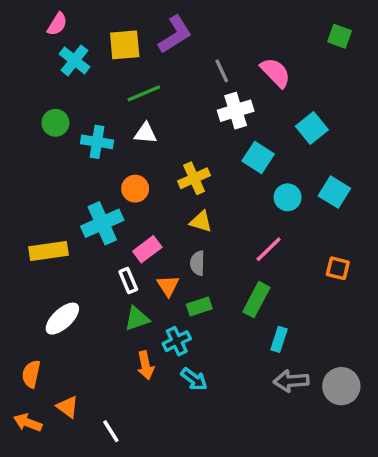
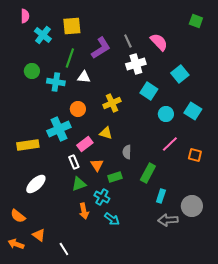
pink semicircle: (57, 24) -> (25, 16), moved, turned -32
purple L-shape: (175, 34) -> (101, 48), moved
green line: (144, 93) -> (70, 58), moved, turned -48
yellow triangle: (201, 222) -> (106, 133), moved
pink line: (269, 249) -> (170, 144), moved
gray semicircle: (198, 263) -> (127, 152), moved
cyan cross: (177, 341) -> (102, 197), turned -35
orange semicircle: (31, 374) -> (18, 216), turned -63
gray circle: (341, 386) -> (192, 206), moved

